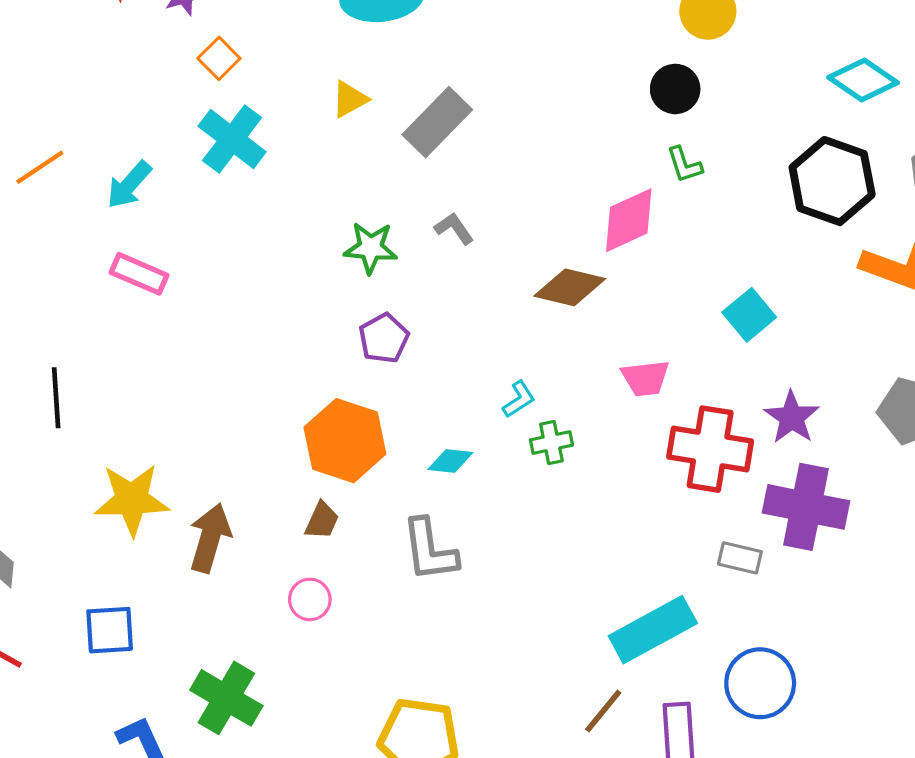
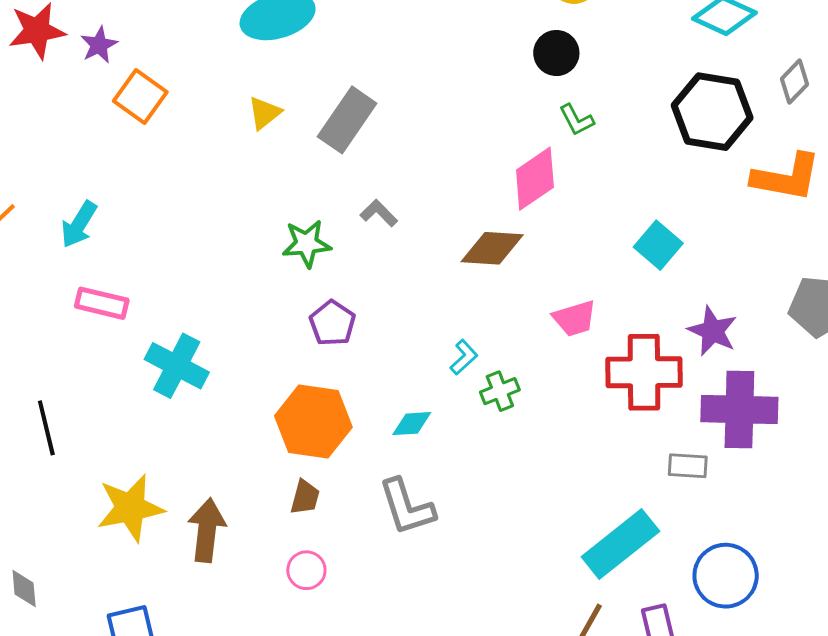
orange square: (219, 58) -> (140, 96), size x1.4
cyan cross: (232, 139) -> (177, 366), moved

